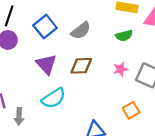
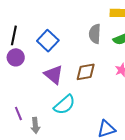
gray semicircle: (81, 31) -> (95, 34), moved, turned 138

